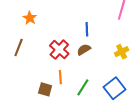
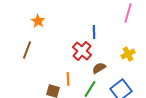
red cross: (59, 50) -> (82, 51), moved
brown semicircle: (84, 50) -> (99, 68), moved

